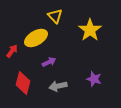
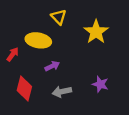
yellow ellipse: (36, 38) -> (38, 40), turned 40

